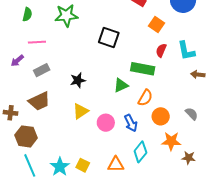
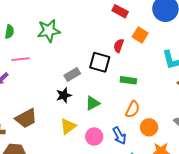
black square: (109, 38) -> (100, 62), moved
red semicircle: (161, 50) -> (119, 46), moved
green rectangle: (143, 69) -> (128, 80), size x0.7
gray rectangle: (42, 70) -> (72, 74), moved
green triangle: (121, 85) -> (93, 103), moved

